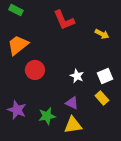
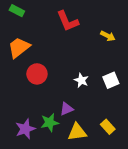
yellow rectangle: (102, 98) -> (108, 127), moved
purple triangle: (72, 103) -> (67, 109), moved, turned -48
purple star: (17, 110) -> (25, 129), moved, turned 30

